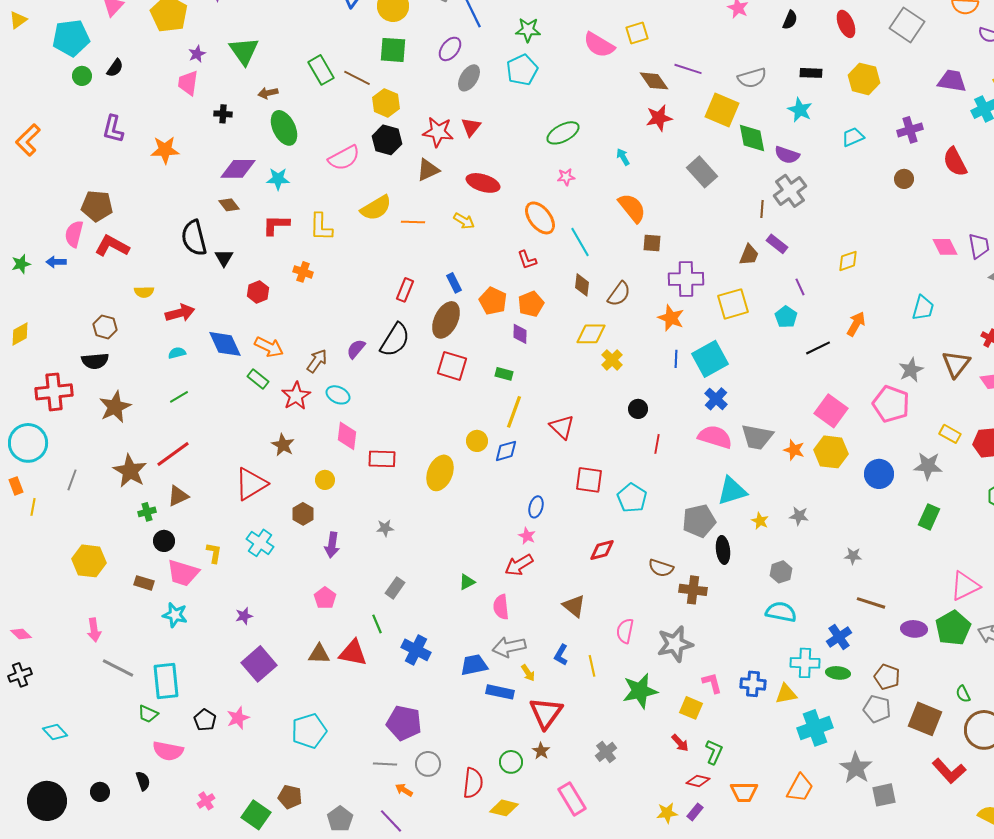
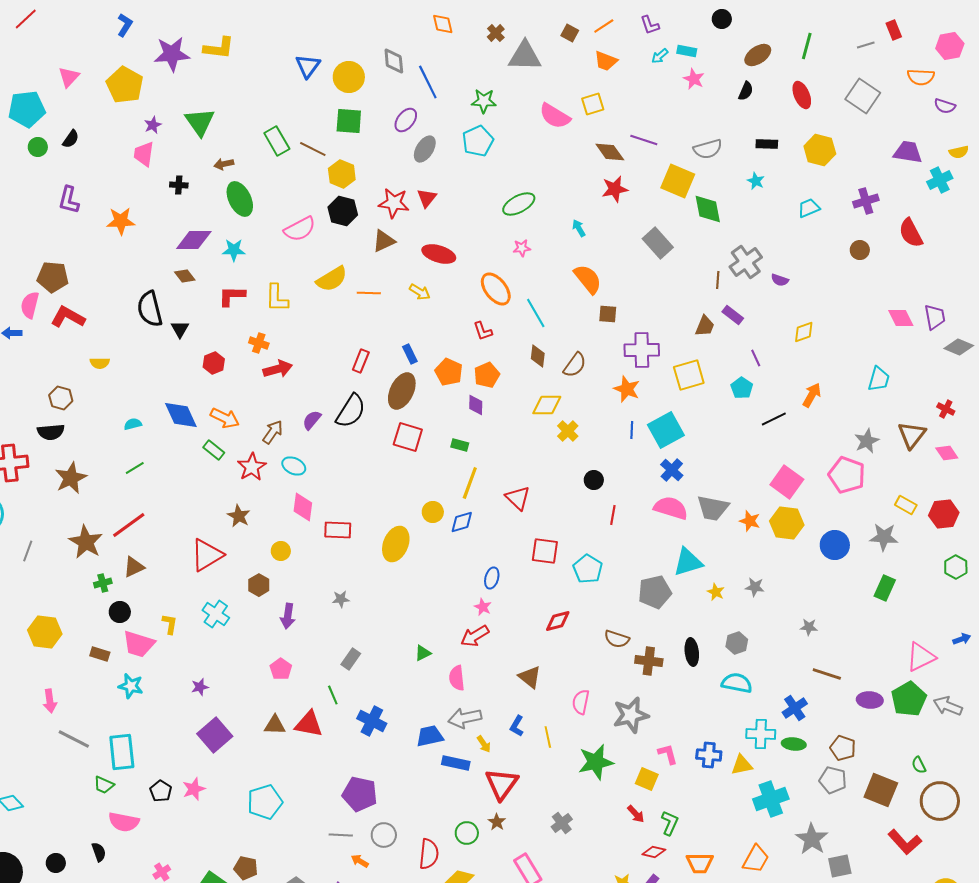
cyan star: (800, 110) -> (756, 181), size x0.7
purple semicircle: (787, 155) -> (780, 280), moved, size x0.7
red arrow: (180, 313) -> (278, 369), moved
black ellipse: (723, 550) -> (692, 652), moved

